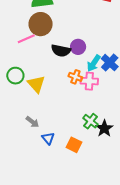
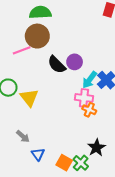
black semicircle: (61, 51) -> (57, 65), turned 30
orange cross: (75, 77) -> (89, 110), moved
green cross: (90, 121) -> (81, 163), moved

